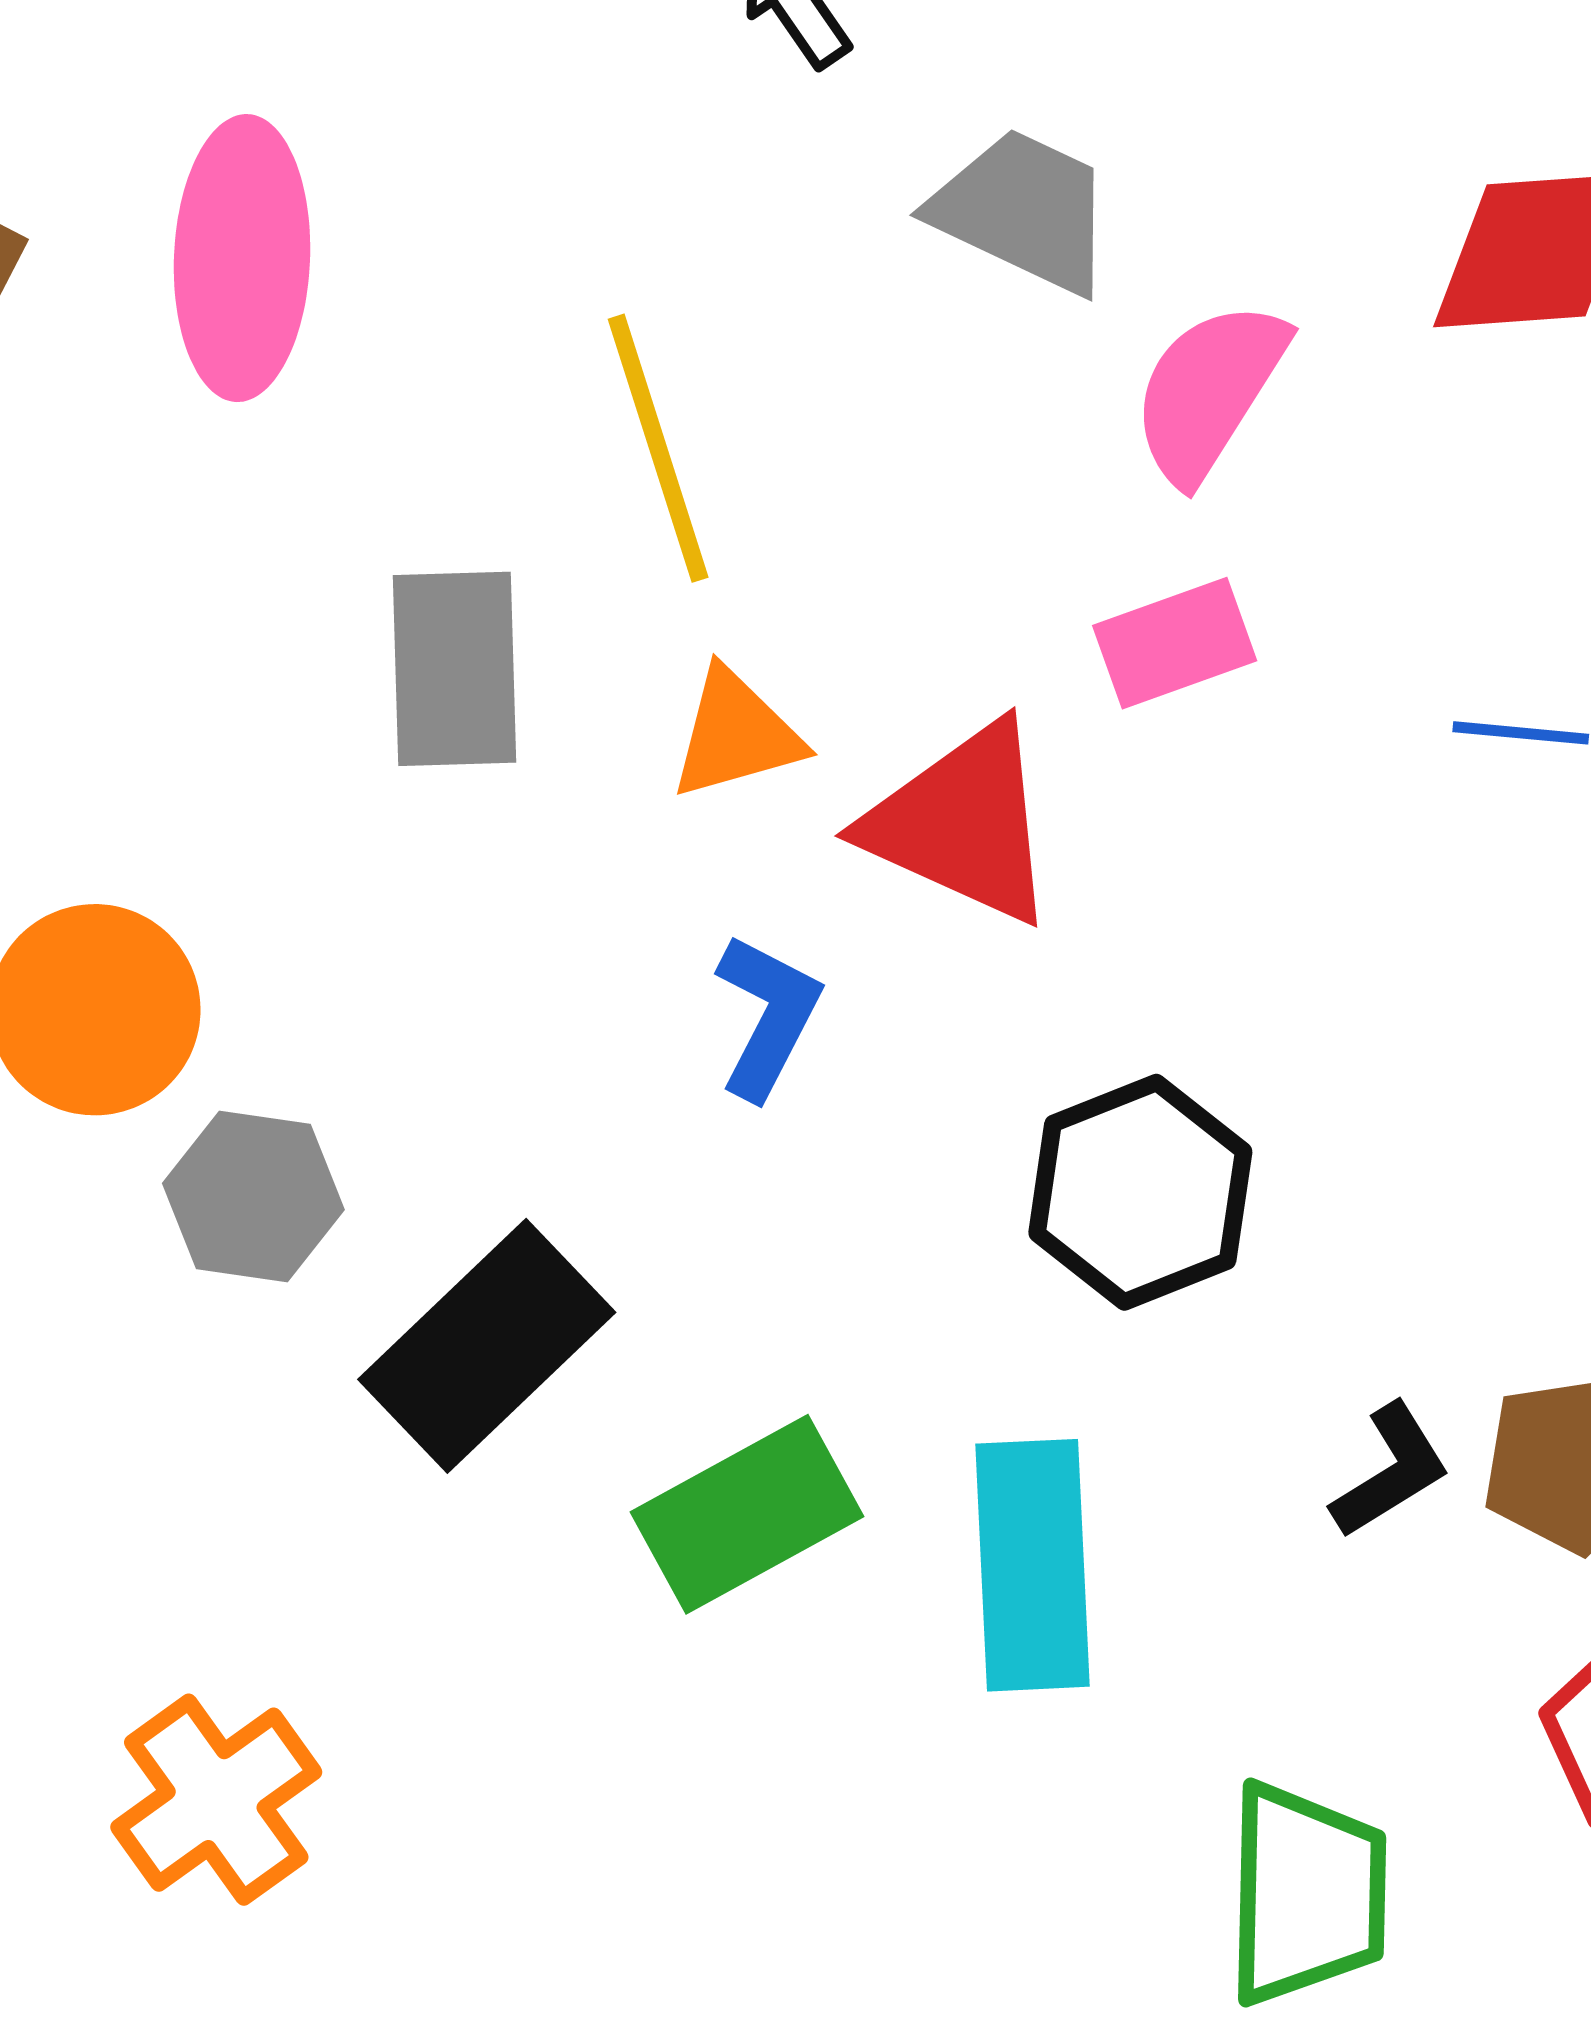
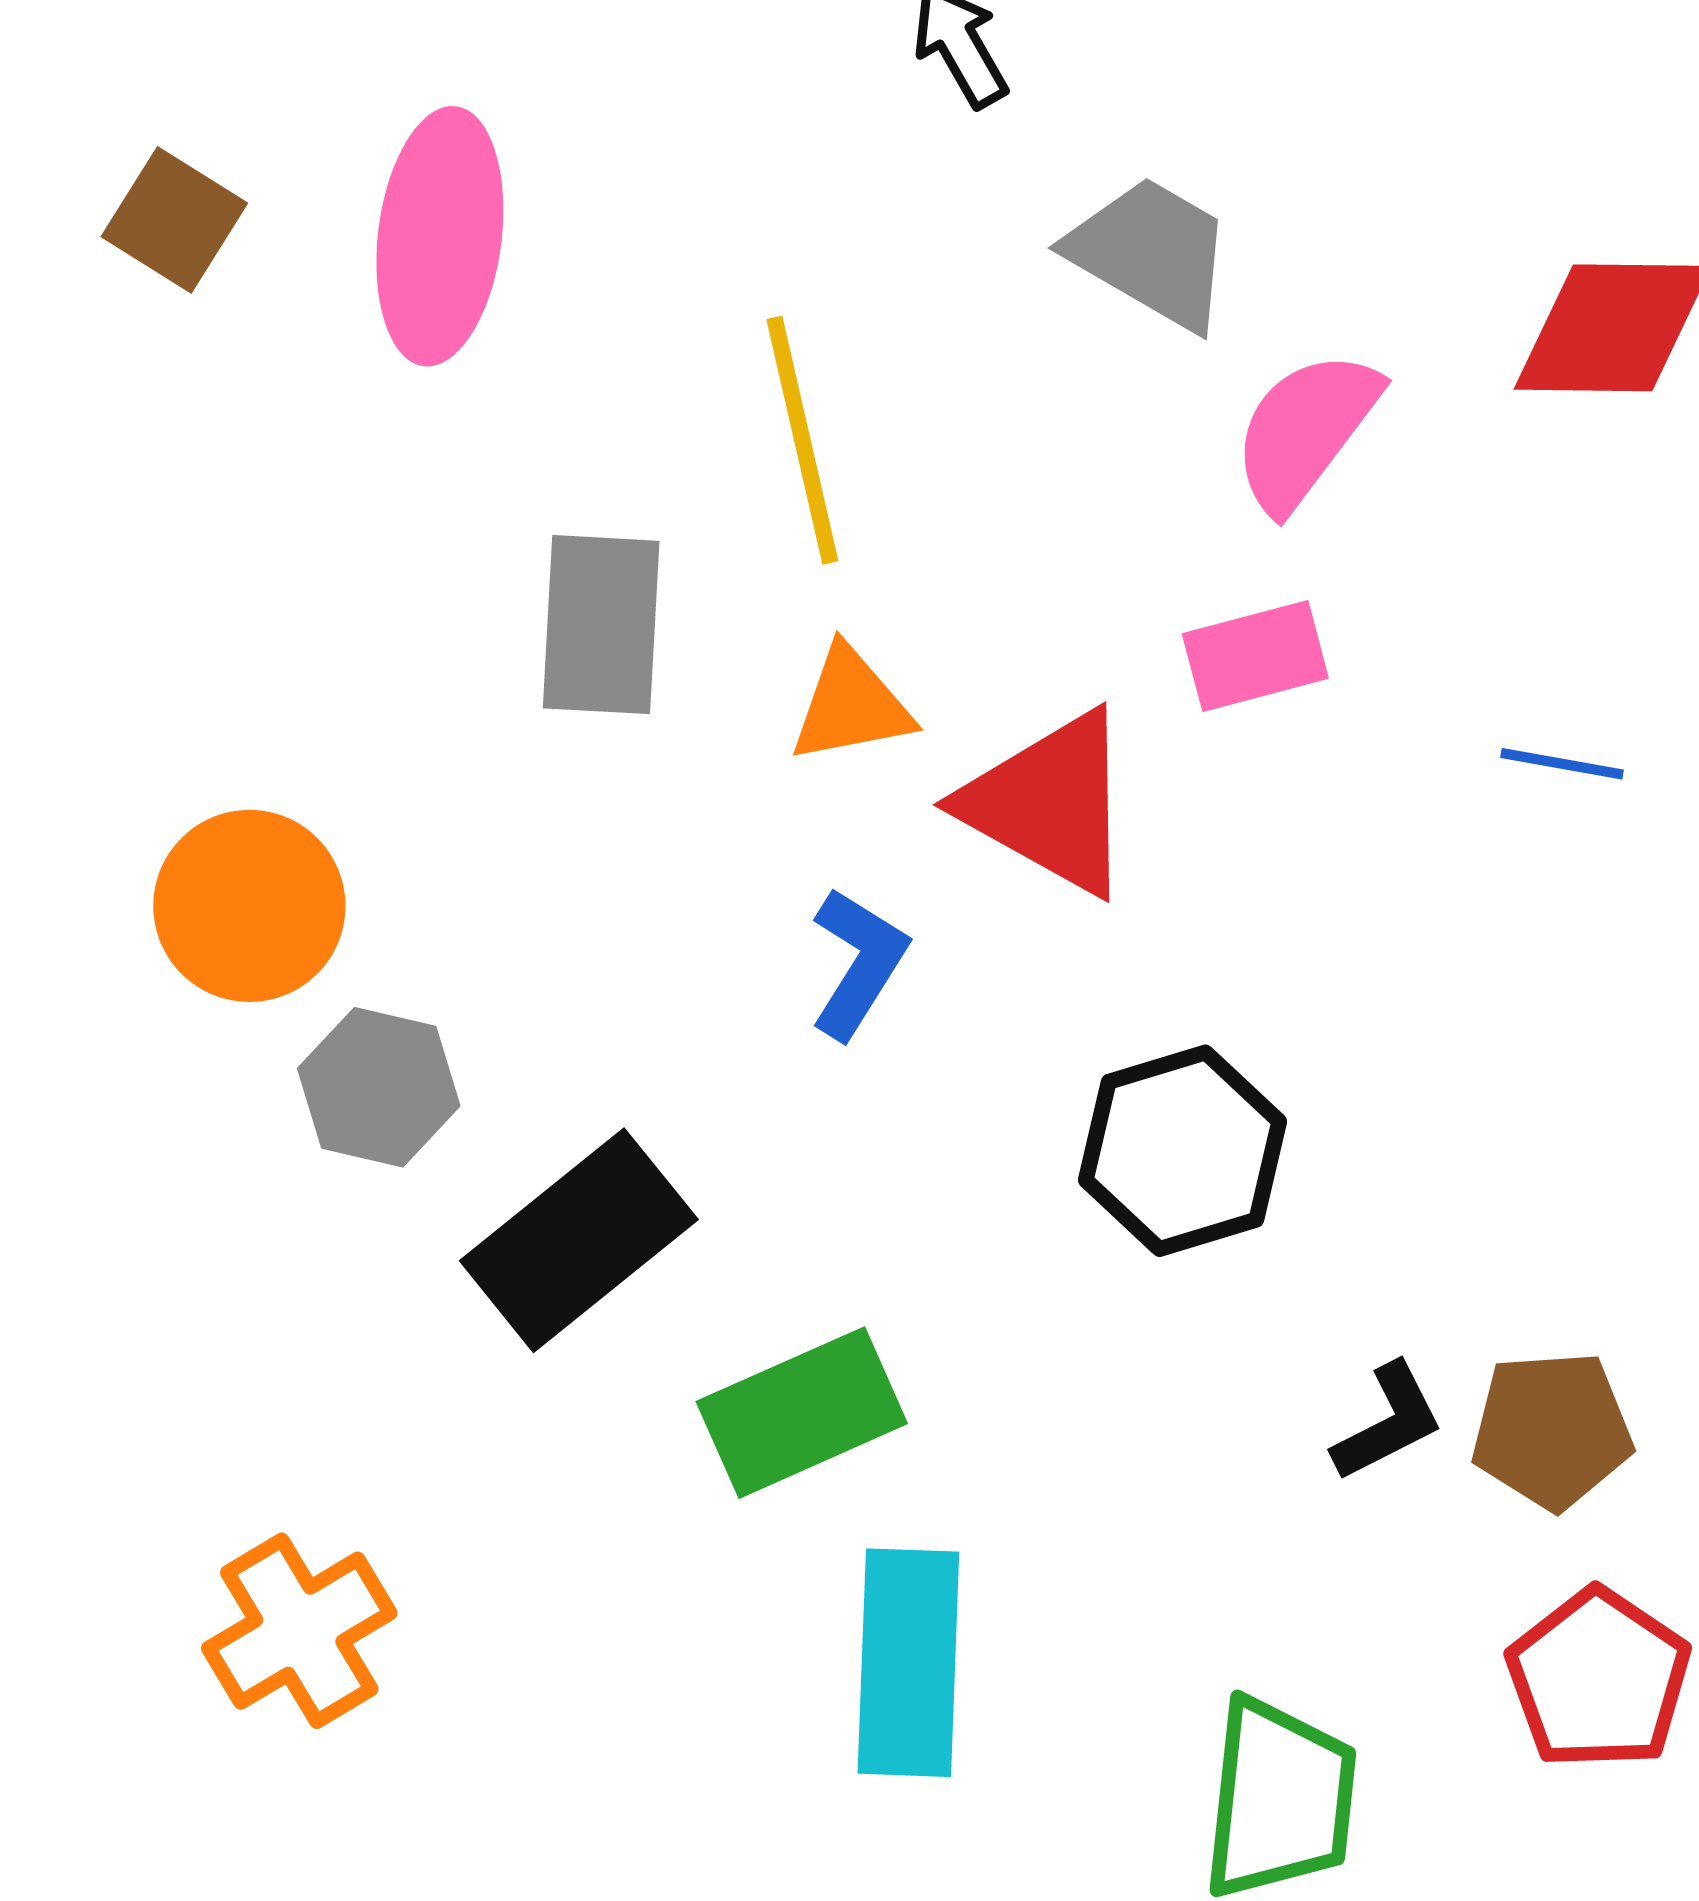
cyan rectangle: (1033, 1565) -> (908, 1663), moved

